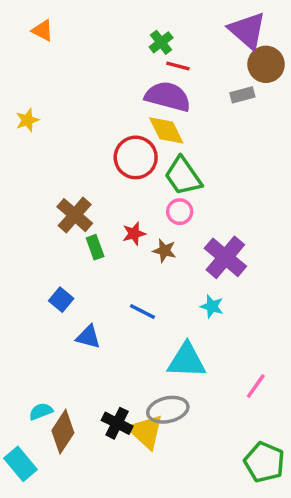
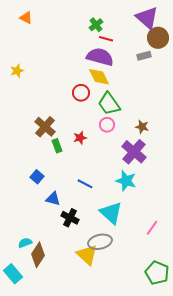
red circle: (136, 157) -> (81, 93), size x0.7
brown star: (164, 251) -> (142, 127), moved
cyan star: (212, 306) -> (126, 181), size x1.5
cyan triangle: (186, 361) -> (111, 213), turned 40
black cross: (117, 423) -> (70, 218), moved

